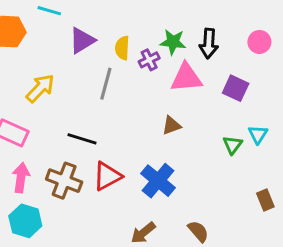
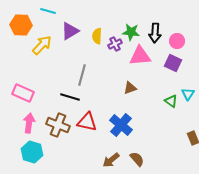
pink circle: (259, 42) -> (177, 41), moved
gray line: (106, 84) -> (82, 75), moved
yellow arrow: (40, 88) -> (42, 45), moved
green triangle: (233, 145) -> (171, 101), turned -32
red triangle: (107, 176) -> (87, 122), turned 40
brown semicircle: (198, 231) -> (137, 159), moved

